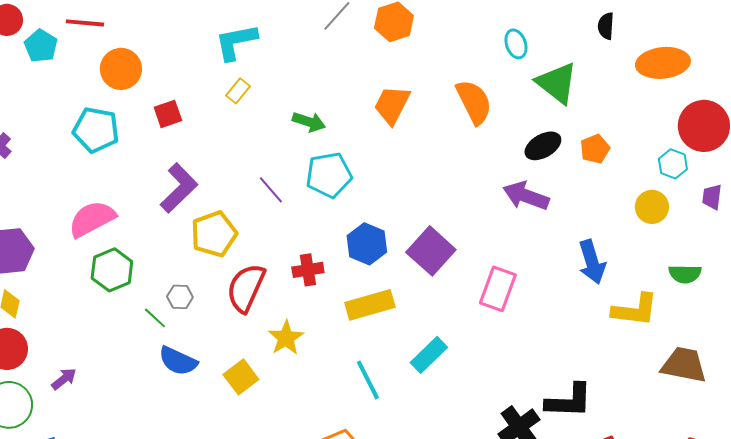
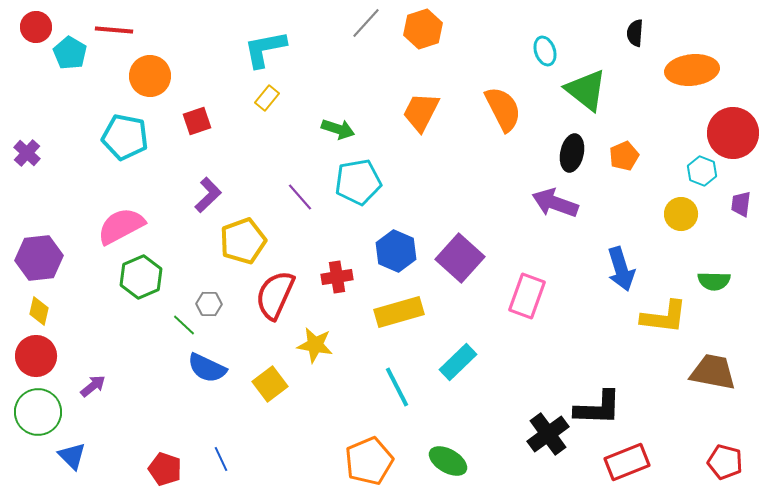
black ellipse: (543, 146) -> (572, 153), turned -48
purple L-shape: (179, 188) -> (208, 195), size x0.7
yellow star: (286, 338) -> (315, 345), turned -30

